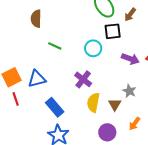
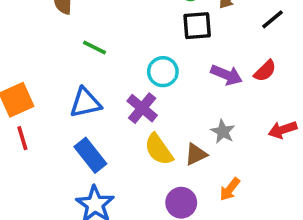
cyan circle: (93, 48) -> (163, 72), moved
blue triangle: (37, 79) -> (85, 103), moved
yellow semicircle: (93, 103) -> (159, 149), turned -48
brown triangle: (115, 104) -> (196, 154), turned 32

